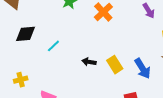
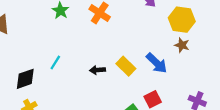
black diamond: (26, 34) -> (25, 79), moved

